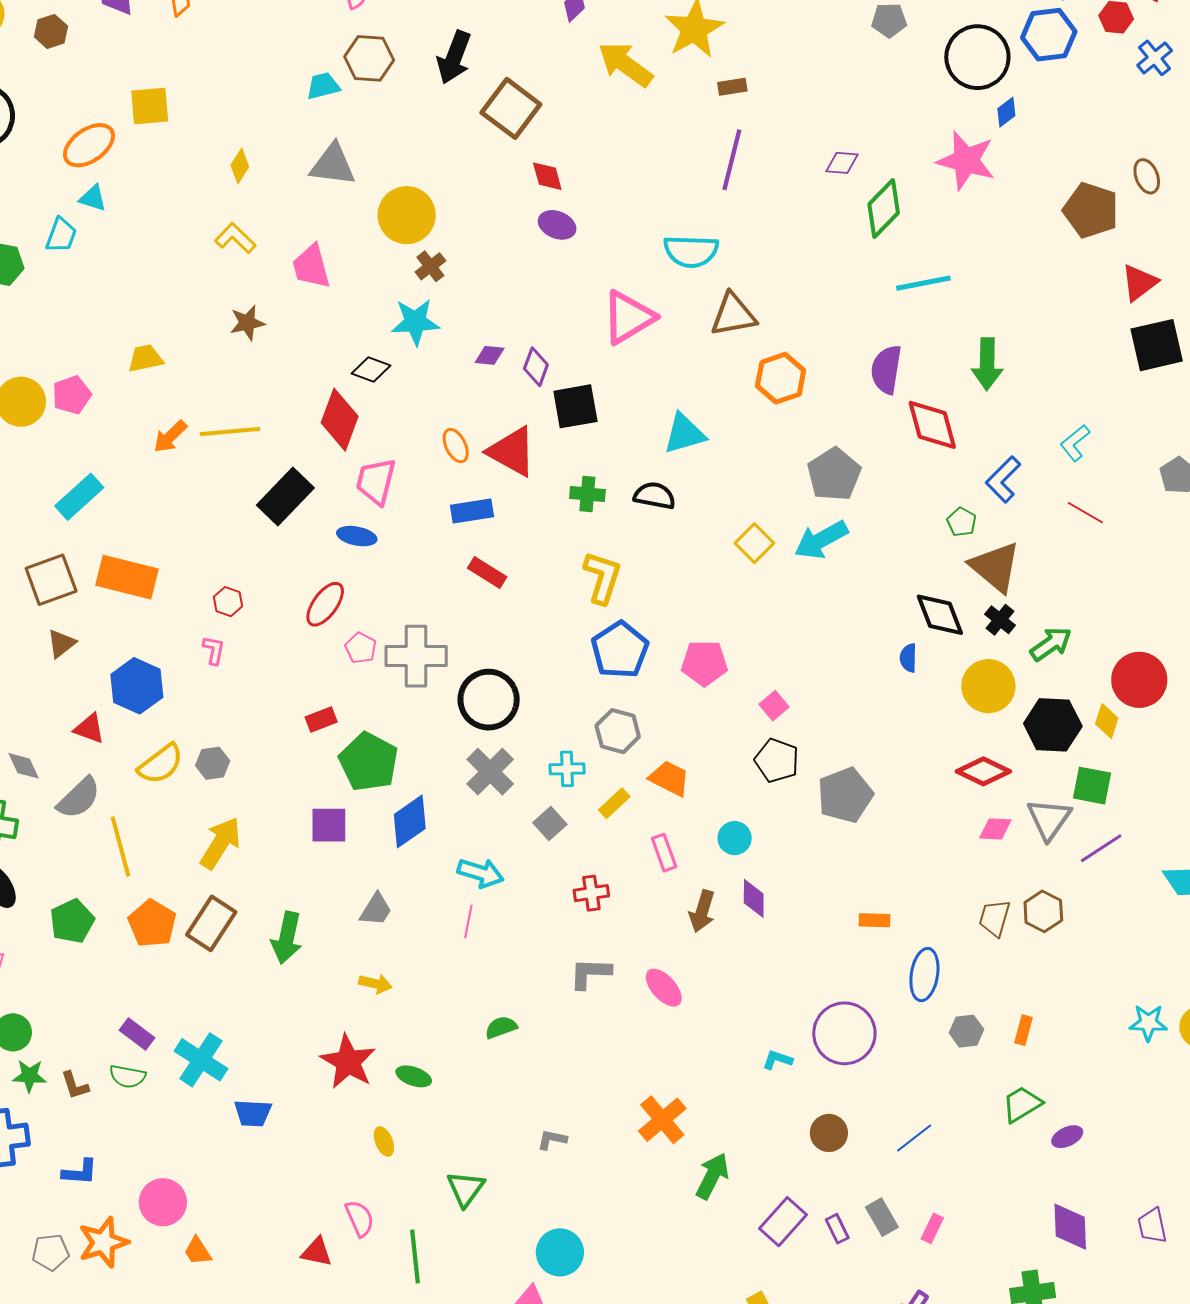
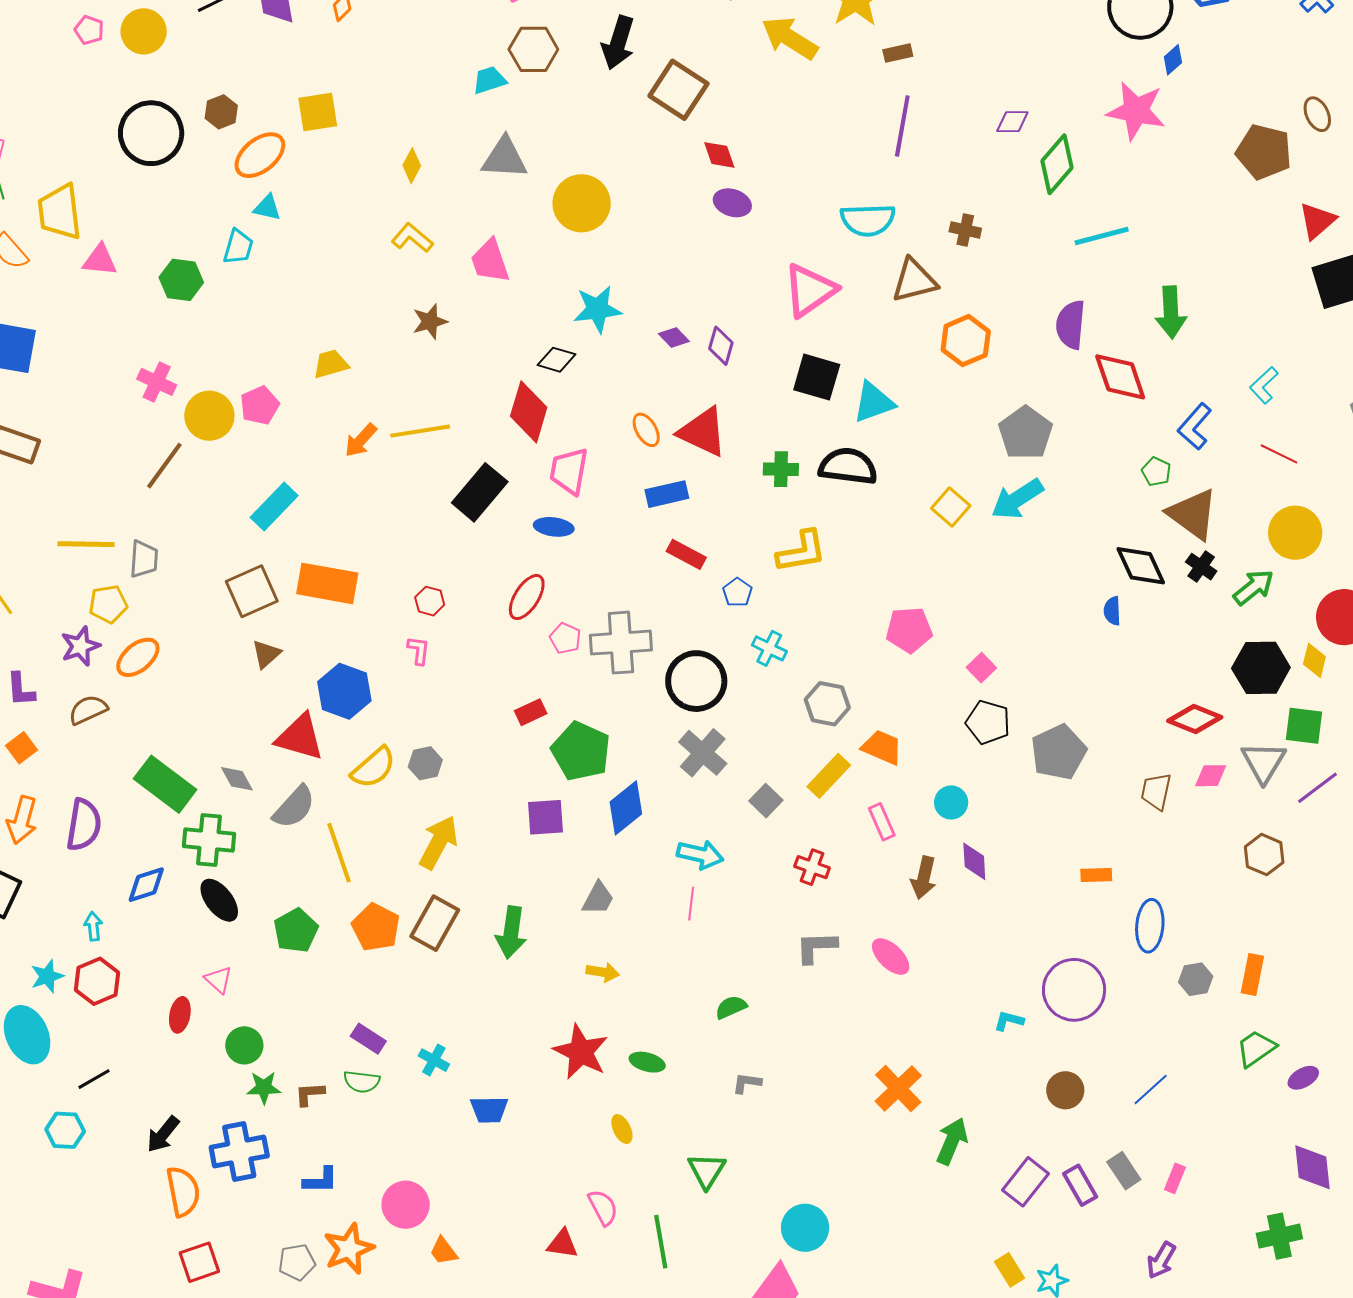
brown hexagon: (51, 31) -> (221, 112), moved
brown cross: (430, 266) -> (965, 230), moved, turned -36
purple diamond: (490, 355) -> (674, 338), turned 44
black square: (575, 406) -> (817, 377), moved, turned 30
black semicircle: (655, 496) -> (848, 466), size x1.4
yellow L-shape: (602, 578) -> (802, 552), turned 66
blue pentagon: (620, 650) -> (737, 592), moved, size x0.5
yellow circle: (988, 686) -> (1295, 533), moved
red triangle: (89, 729) -> (300, 737), size x1.6
cyan cross: (567, 769) -> (769, 648), moved, turned 32
yellow rectangle: (614, 803) -> (829, 776), size x1.4
red cross: (591, 893) -> (812, 867), turned 32
brown trapezoid: (994, 918) -> (1156, 791), moved
orange rectangle: (1023, 1030) -> (1252, 974), size x1.4
cyan cross: (201, 1060) -> (434, 1060), size x0.6
brown L-shape: (75, 1085) -> (310, 1094), turned 108
gray L-shape: (552, 1140) -> (747, 1083), moved
purple rectangle: (837, 1229) -> (1080, 1185), size x1.4

